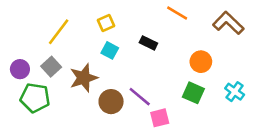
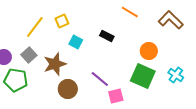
yellow square: (106, 23) -> (62, 21), moved
green square: (193, 93) -> (143, 76), size x1.4
brown circle: (111, 102) -> (68, 89), moved

